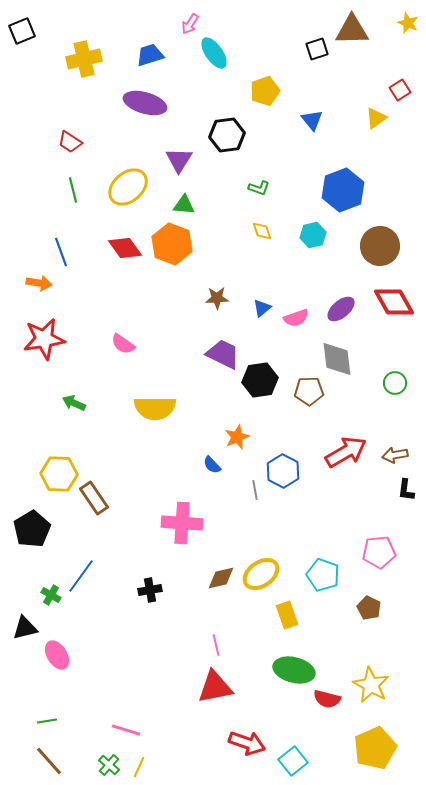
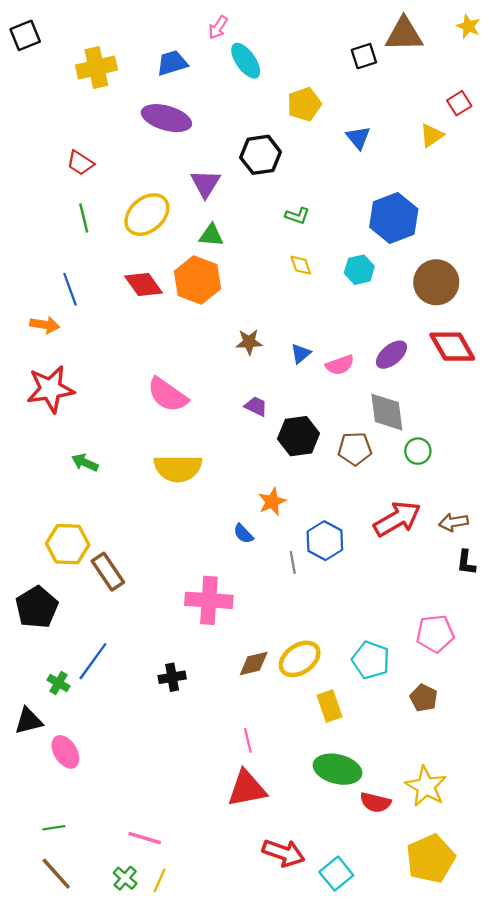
pink semicircle: (123, 344) -> (168, 395), moved, size x1.5
purple trapezoid: (223, 354) -> (256, 406), size x0.6
green circle: (395, 383) -> (418, 451), moved

